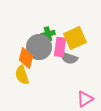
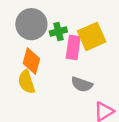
gray circle: (39, 47) -> (31, 24), moved
gray semicircle: (69, 58) -> (82, 84), moved

